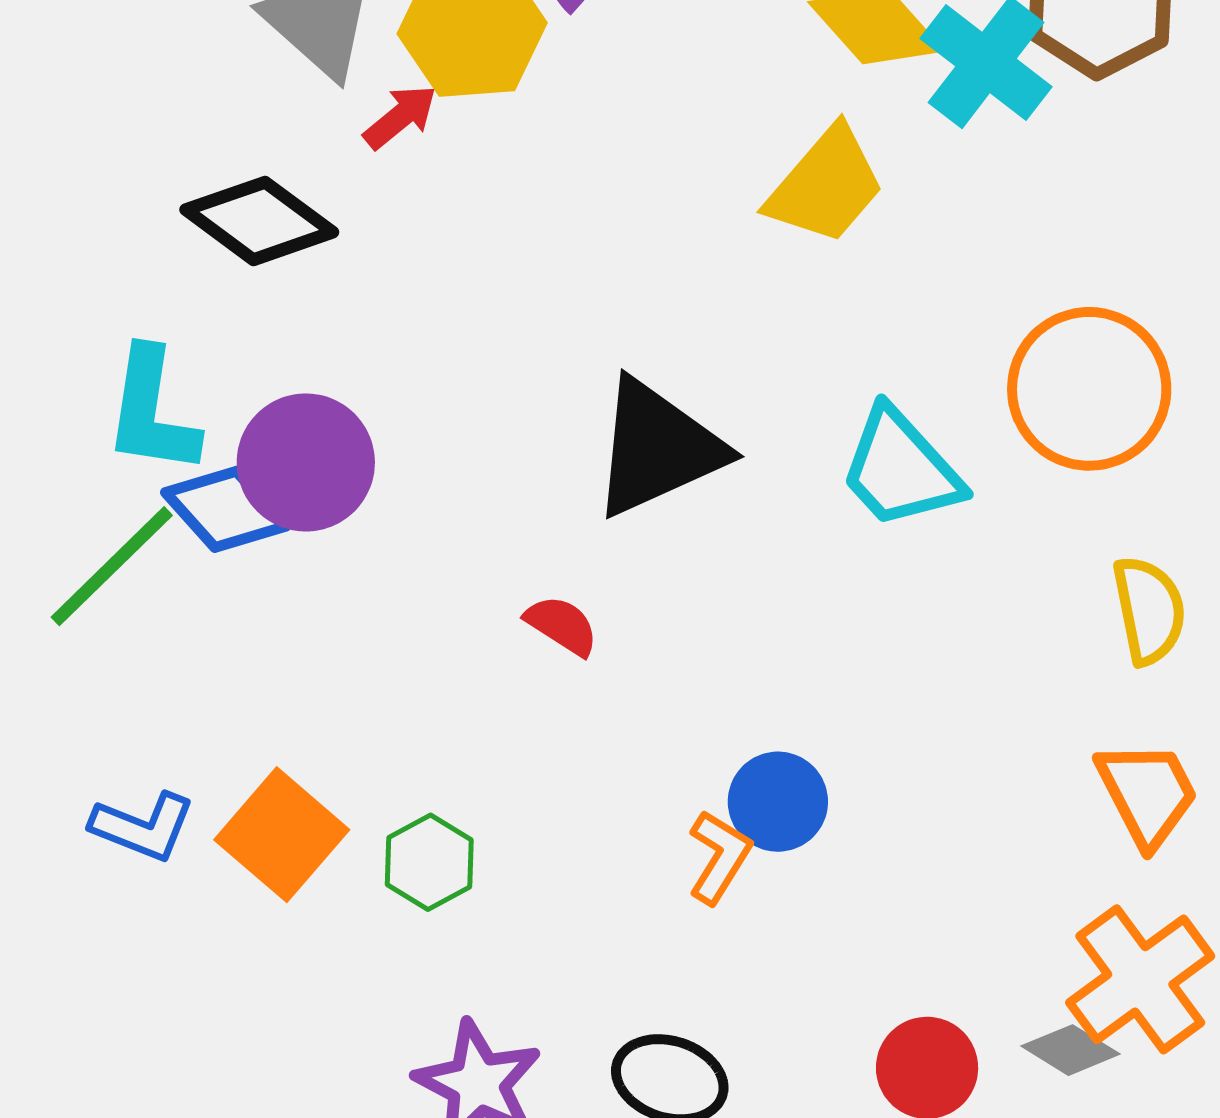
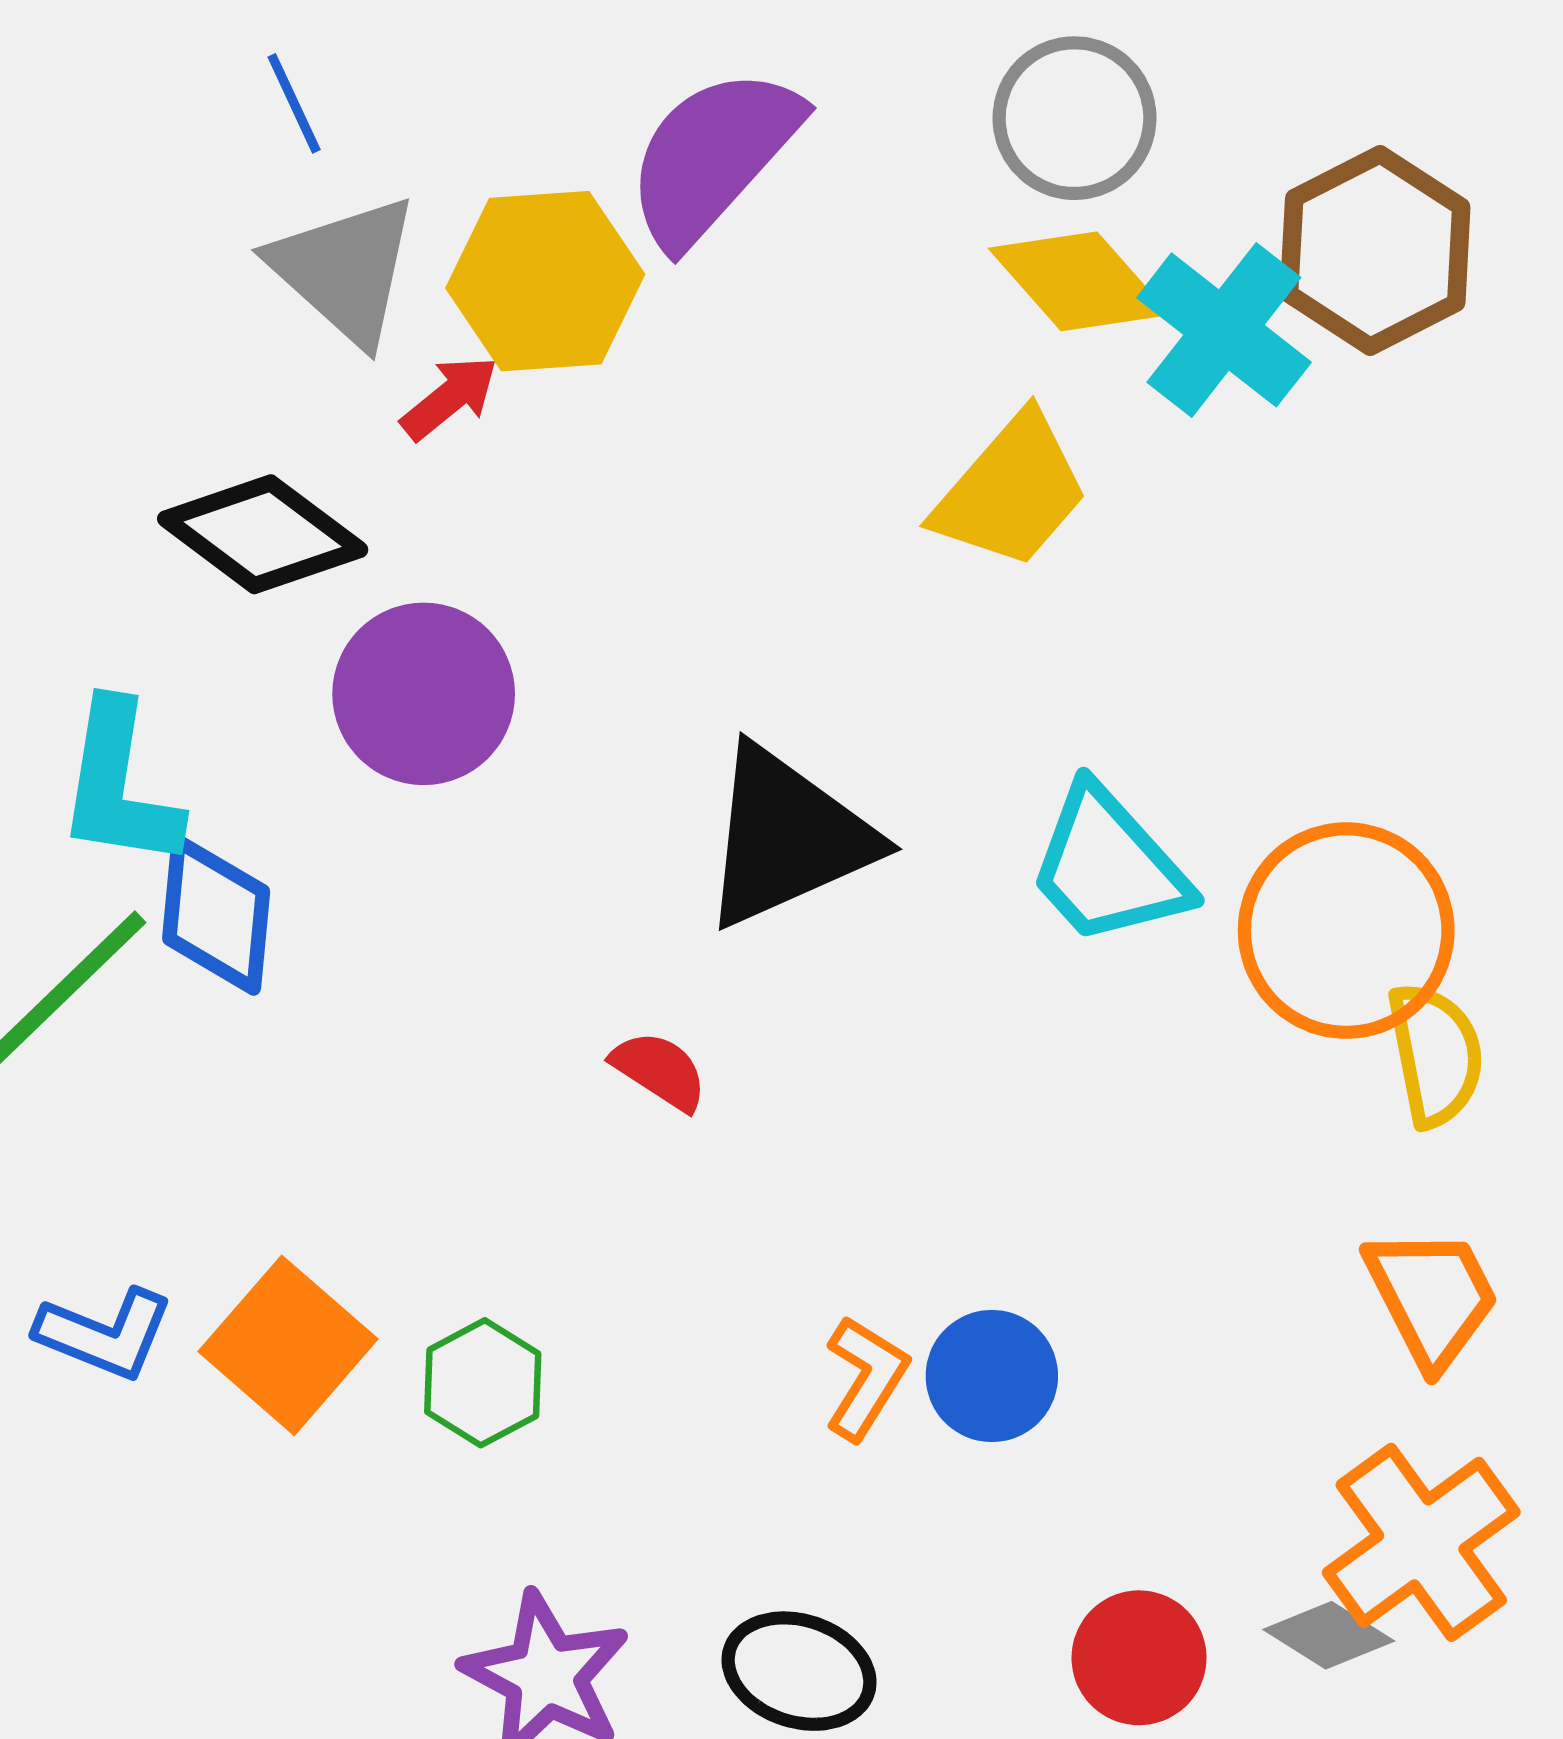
orange circle: (1089, 389) -> (1346, 931), moved
purple circle: (306, 462) -> (424, 694), moved
blue diamond: (226, 509) -> (216, 915), turned 47
blue circle: (778, 802) -> (992, 1376), moved

